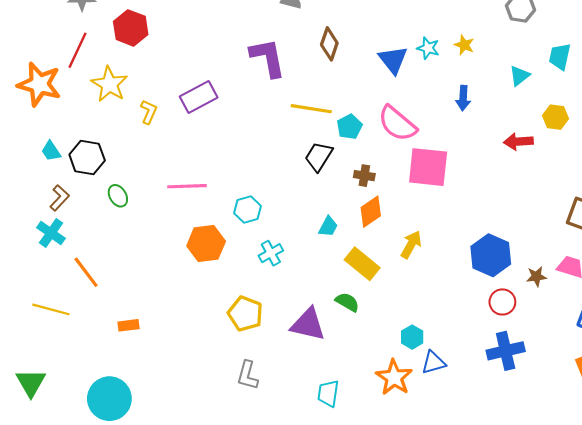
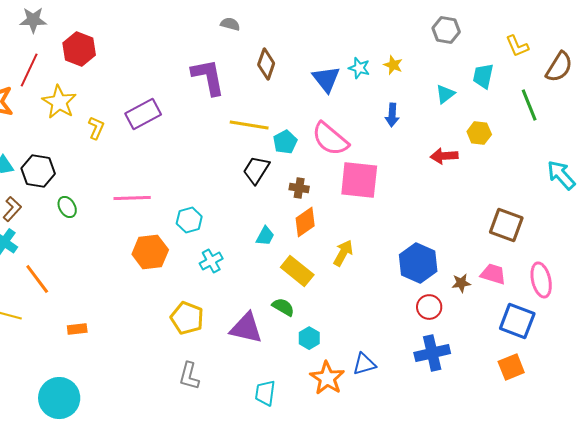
cyan hexagon: (412, 337) -> (309, 338), moved

